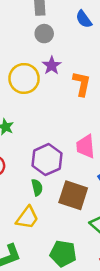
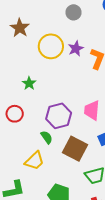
purple star: (52, 65) -> (76, 49), moved
green semicircle: (37, 187) -> (47, 137), turned -32

